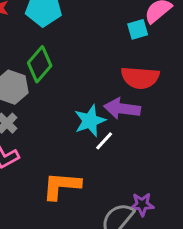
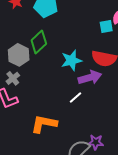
purple arrow: (122, 109) -> (90, 78), turned 150
cyan star: (90, 121) -> (71, 60), moved

